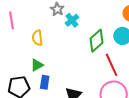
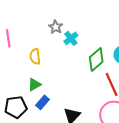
blue rectangle: (45, 82) -> (42, 102), turned 32

